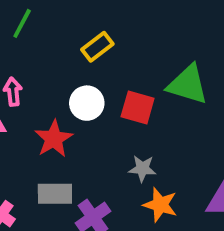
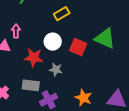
red star: (54, 139) -> (34, 58), turned 30
gray star: (142, 169) -> (56, 70), moved

